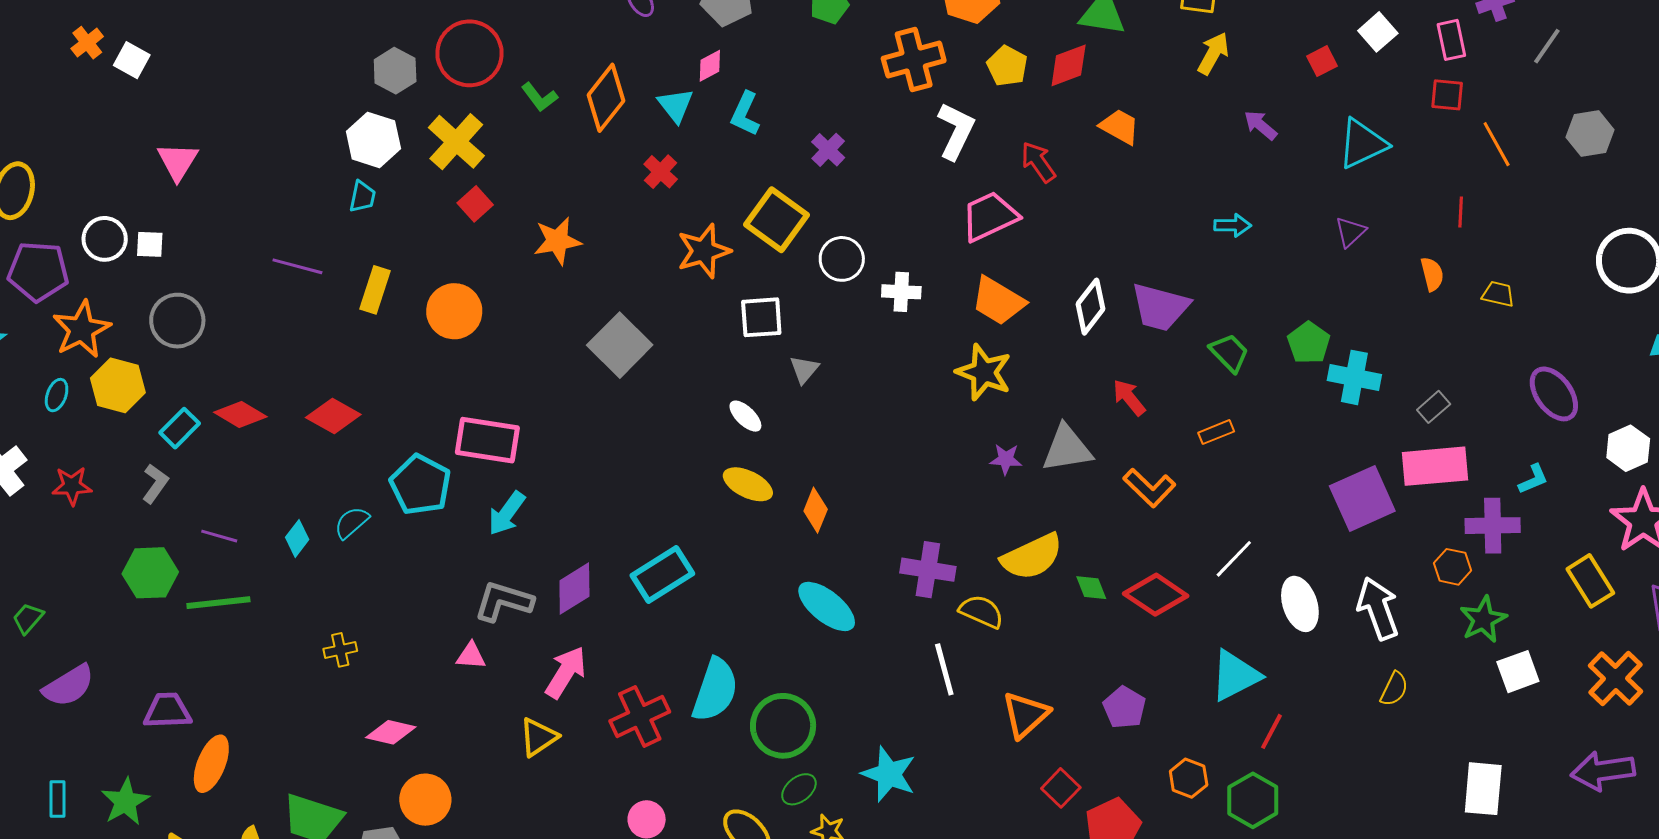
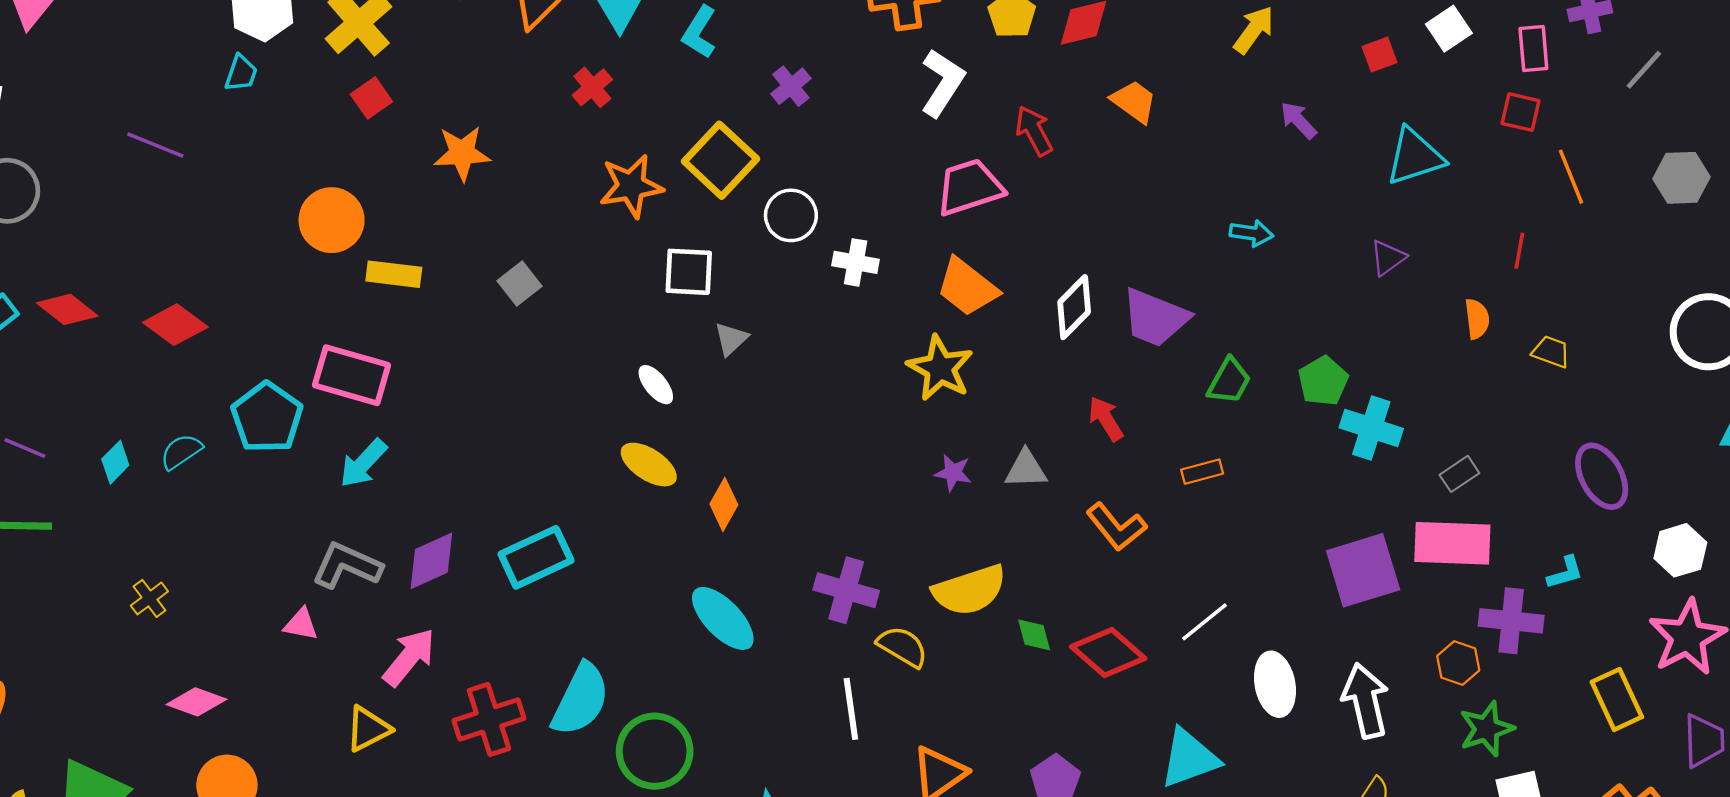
yellow rectangle: (375, 290) -> (394, 274), moved, turned 72
gray square: (620, 345) -> (520, 284), size x0.6
green trapezoid: (1229, 353) -> (1229, 381), turned 66
gray triangle: (1067, 449) -> (1026, 469), size x0.7
yellow cross: (340, 650) -> (149, 598), turned -32

